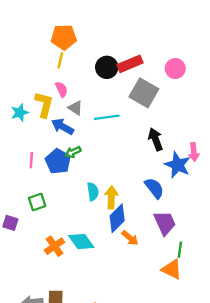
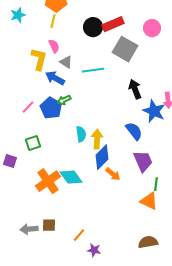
cyan star: (20, 113) -> (18, 15), moved
pink line: (31, 160) -> (28, 107), turned 40
orange cross: (54, 246) -> (48, 181), size x1.4

